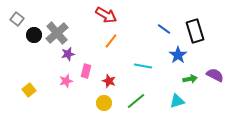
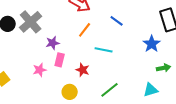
blue line: (164, 29) -> (117, 21), moved
purple star: (68, 54) -> (53, 43), moved
cyan line: (143, 66) -> (104, 50), moved
yellow circle: (104, 103) -> (70, 92), moved

